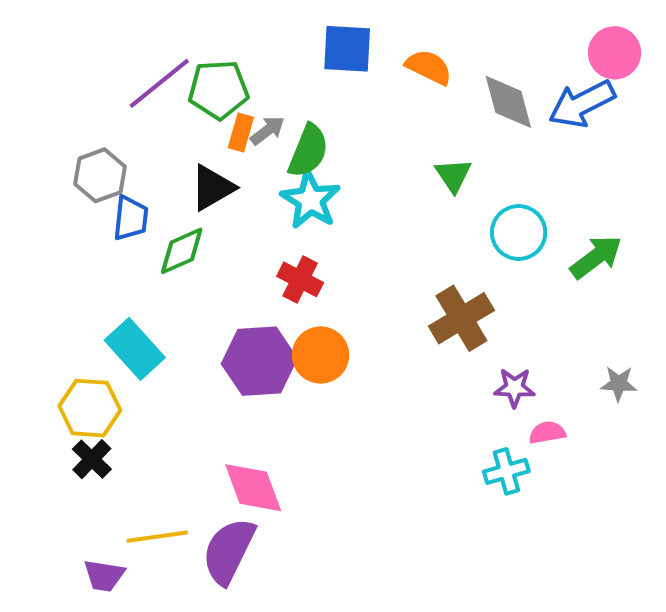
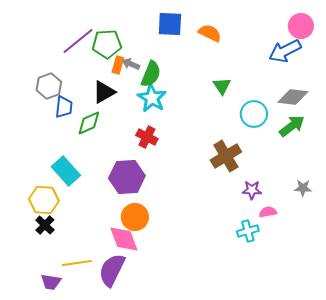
gray diamond: (508, 102) -> (293, 97), moved, turned -68
gray arrow: (267, 130) -> (131, 64), turned -120
orange circle: (321, 355) -> (135, 217), moved

